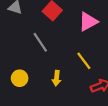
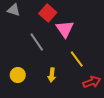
pink triangle: (88, 22) -> (65, 29), moved, turned -36

